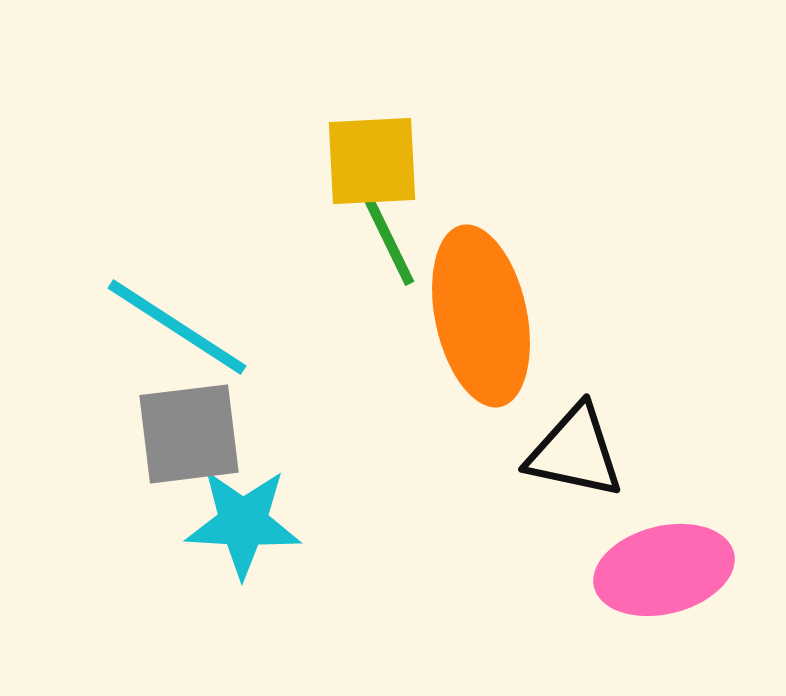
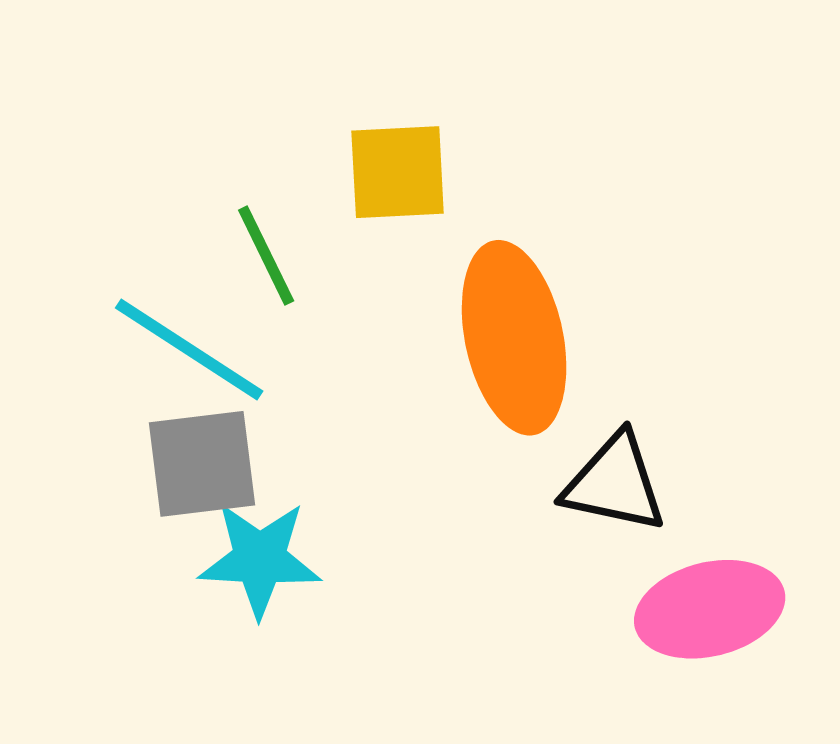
green line: (388, 239) -> (266, 255), moved

